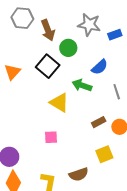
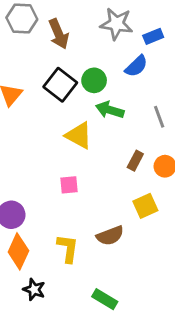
green circle: (68, 48) -> (94, 80), moved
blue semicircle: (100, 67) -> (136, 66), moved
brown rectangle: (99, 122) -> (135, 161), turned -32

